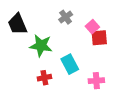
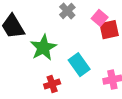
green star: (41, 46) -> (43, 48), turned -30

